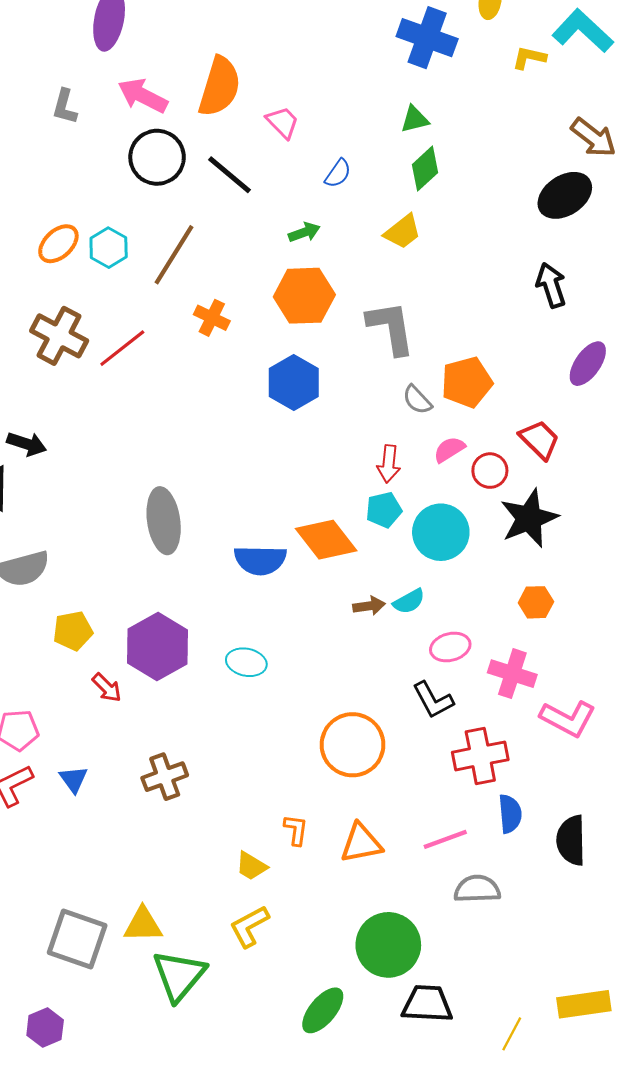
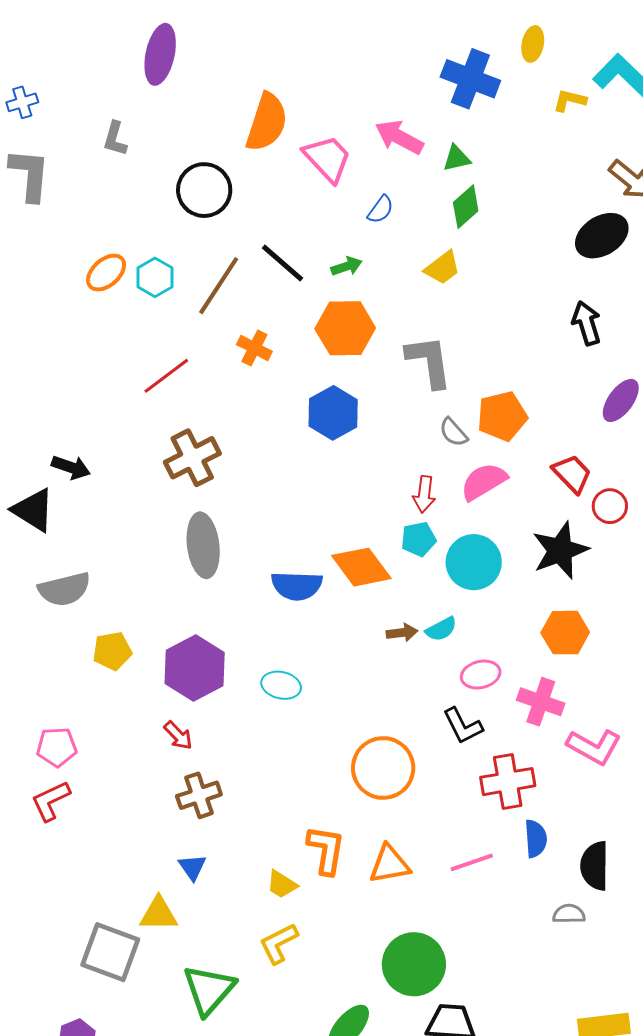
pink arrow: (143, 96) -> (399, 137), moved
pink trapezoid: (282, 122) -> (327, 159), size x1.5
black line: (229, 175) -> (283, 263), moved
brown cross: (59, 336) -> (192, 458), moved, turned 34
pink semicircle: (449, 449) -> (484, 481), size x1.5
red circle: (490, 471) -> (610, 506), moved
orange hexagon: (536, 602) -> (565, 633), size x1.4
red arrow: (107, 688) -> (178, 735), moved
blue triangle: (74, 779) -> (192, 867), moved
orange L-shape: (296, 830) -> (326, 850), size x1.6
gray semicircle: (477, 889) -> (569, 914), moved, size x0.7
yellow triangle: (143, 925) -> (159, 914), moved

